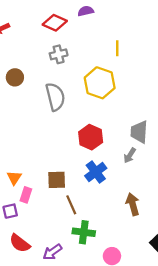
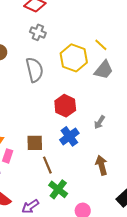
yellow line: (117, 48) -> (101, 45), moved, turned -48
gray cross: (59, 54) -> (38, 32), turned 35
gray trapezoid: (139, 132) -> (104, 70), moved, turned -145
green cross: (84, 232) -> (58, 189), turned 30

